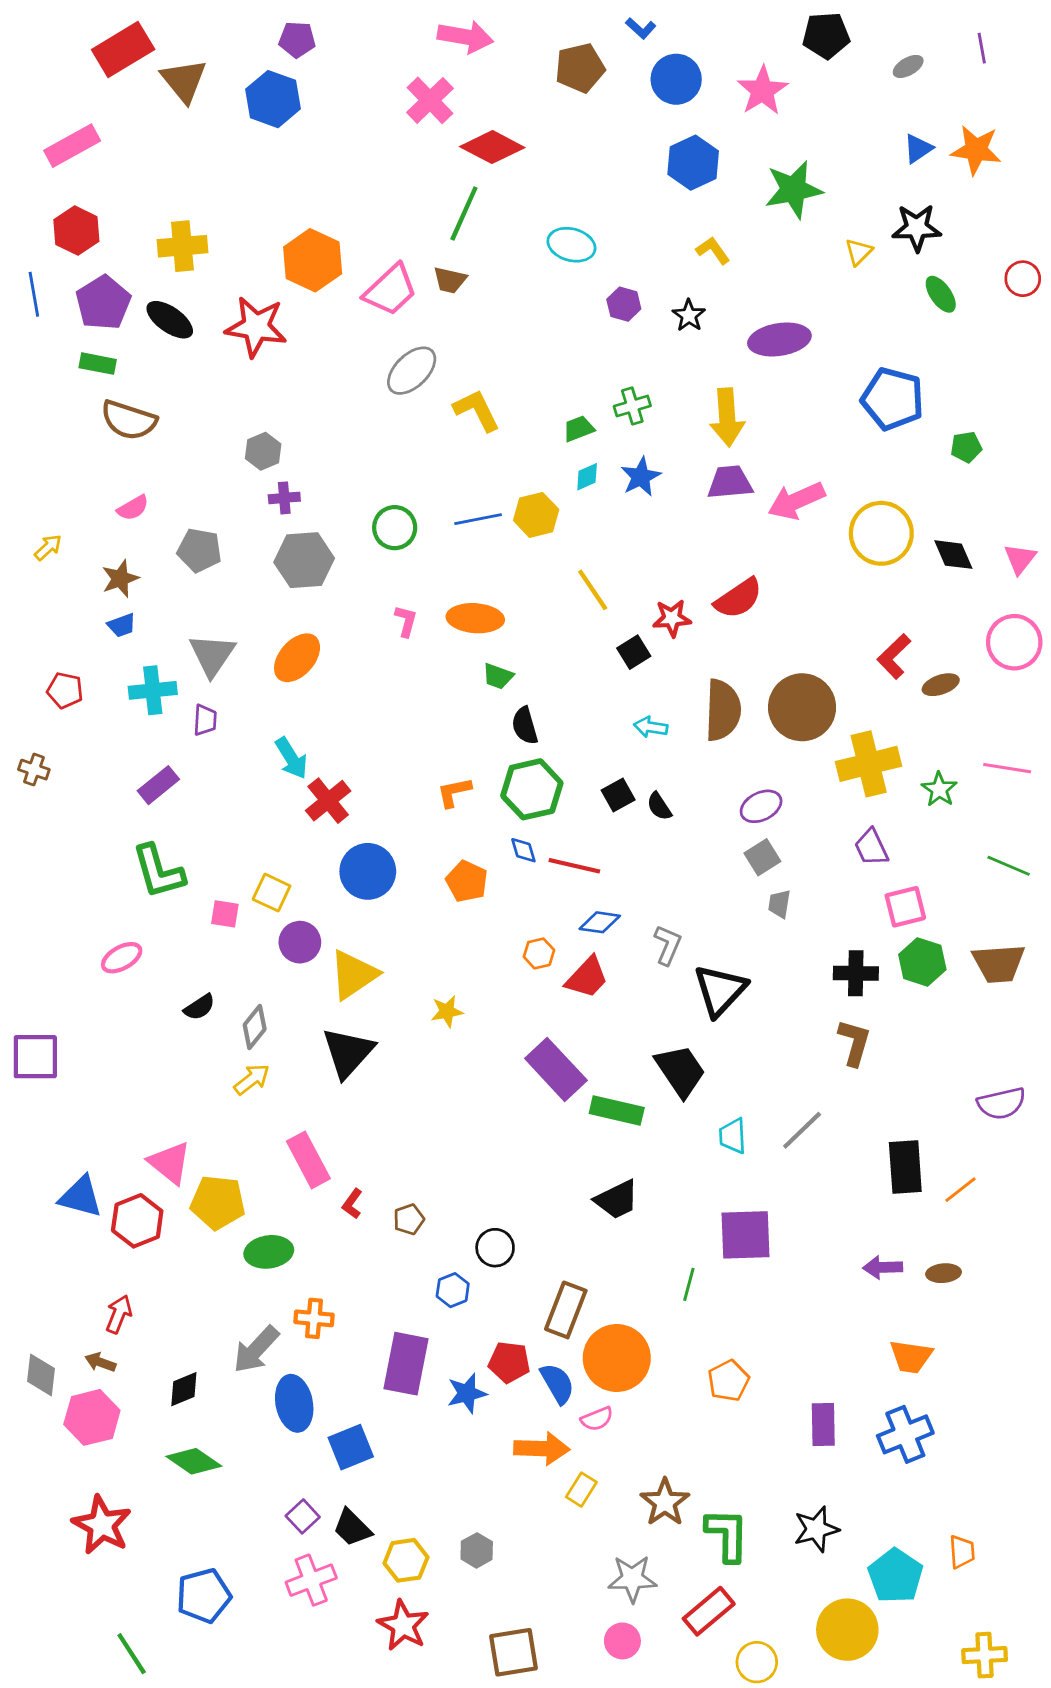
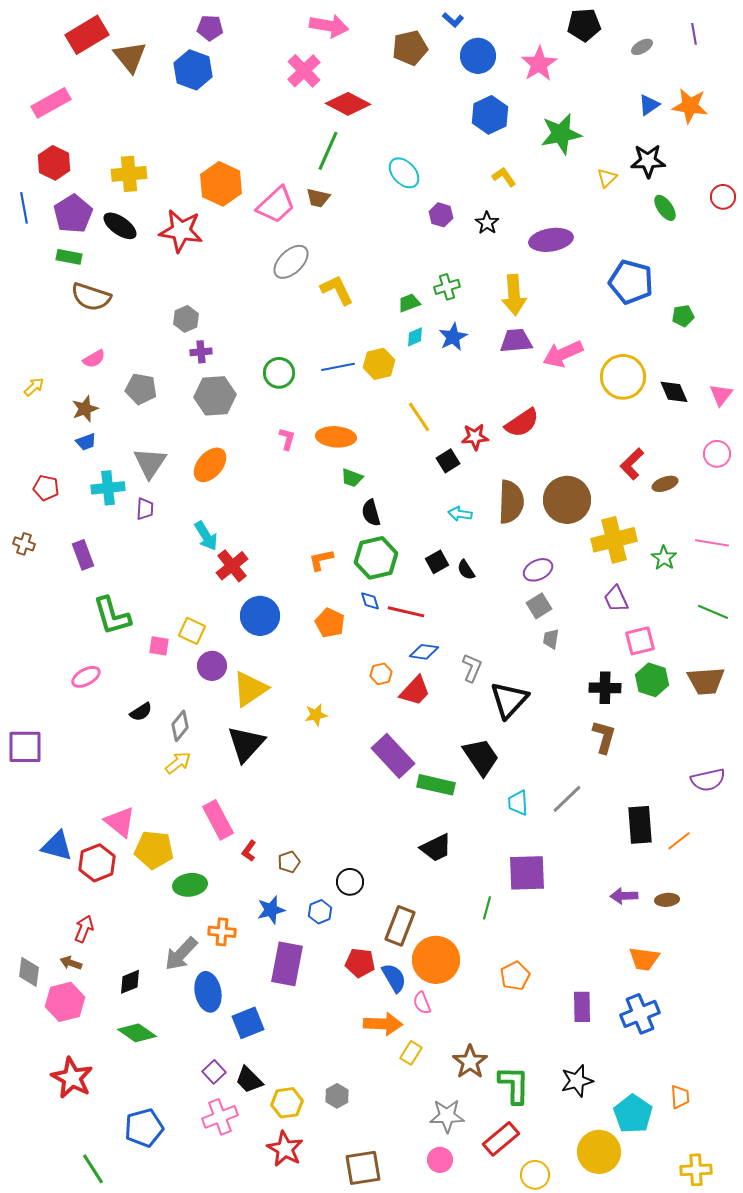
cyan ellipse: (571, 245) -> (404, 173), turned 32
pink circle: (1014, 642) -> (717, 454), size x0.7
purple rectangle: (158, 785) -> (83, 555), moved, turned -72
blue star: (467, 1393) -> (271, 910), moved
pink semicircle: (597, 1419) -> (422, 1003), turned 90

